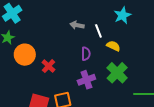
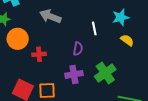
gray arrow: (77, 25) -> (50, 16), moved, size x1.5
yellow semicircle: (113, 46) -> (127, 40), moved
red cross: (49, 66) -> (39, 54), turned 32

